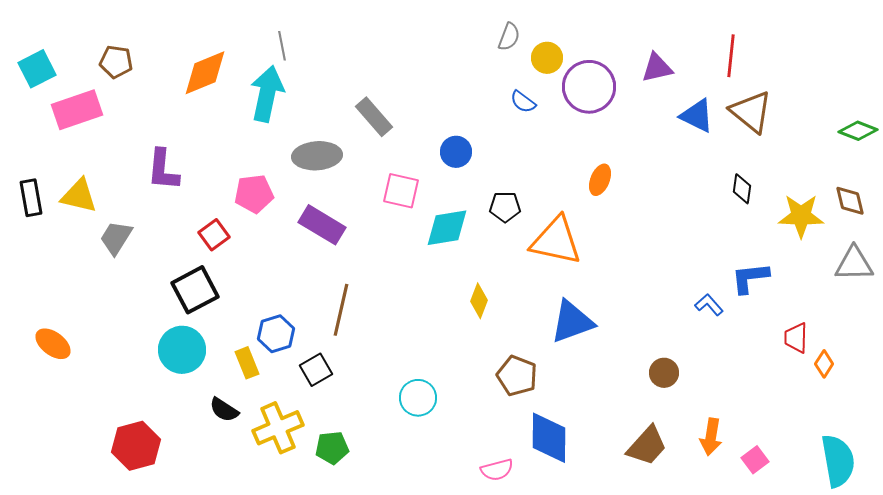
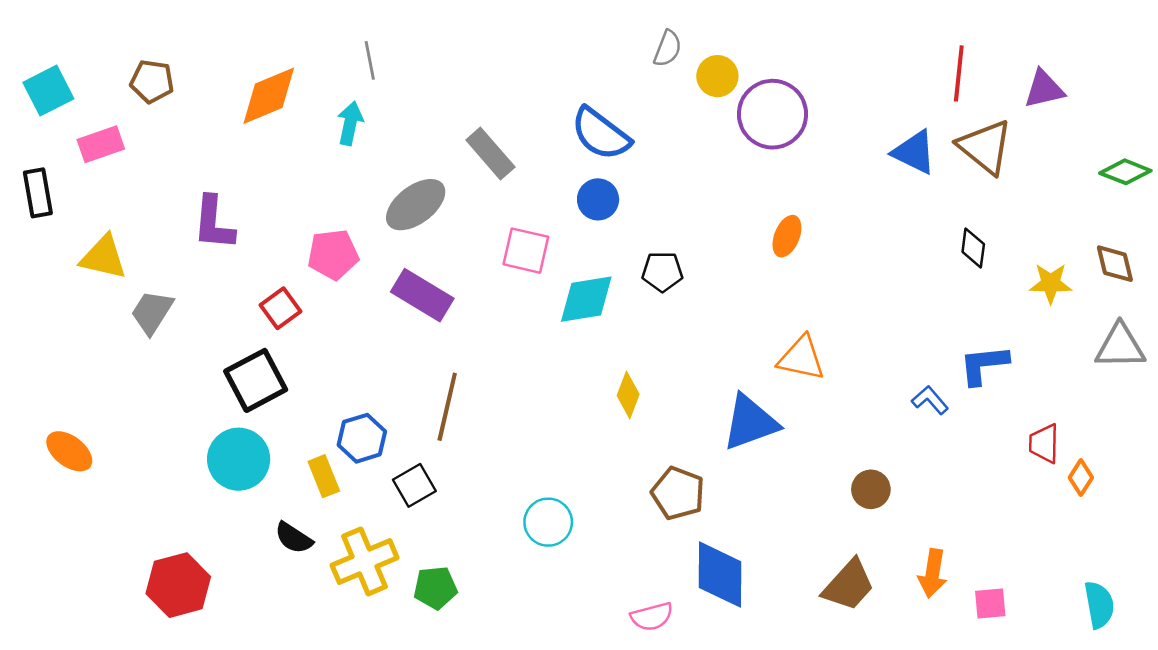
purple triangle: (657, 68) -> (1044, 89), moved
cyan arrow: (267, 94) -> (350, 123), size x0.6
blue semicircle: (523, 102) -> (601, 134), moved, size x1.8
pink rectangle: (77, 110) -> (101, 144), size x0.7
gray ellipse: (317, 156) -> (416, 205), turned -33
black rectangle: (31, 198) -> (38, 193), moved
yellow star: (801, 216) -> (1051, 283), size x0.7
orange triangle: (556, 241) -> (801, 358), moved, size x0.7
pink square: (755, 460) -> (990, 603), turned 32
cyan semicircle: (838, 461) -> (1099, 605), size x0.7

